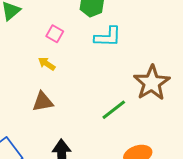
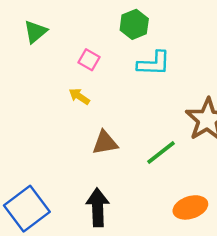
brown triangle: (43, 102) -> (105, 143), moved

